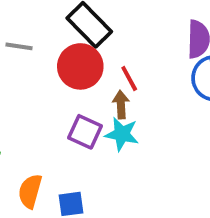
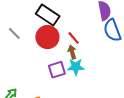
gray line: (19, 46) -> (14, 33), turned 48
purple square: (85, 132) -> (57, 70), turned -30

